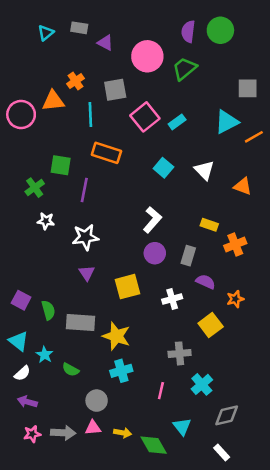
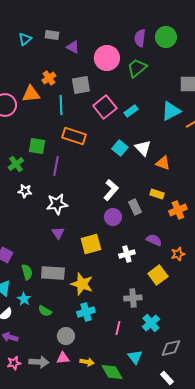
white triangle: (204, 170) -> (143, 148), moved
orange triangle: (243, 186) -> (163, 163), moved
gray rectangle: (188, 256) -> (135, 207), moved, turned -42
green semicircle: (48, 310) -> (27, 272), moved

